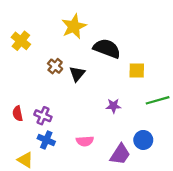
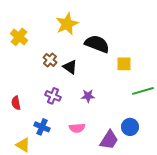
black triangle: (77, 74) -> (70, 67), turned -35
purple star: (114, 106) -> (88, 96), moved
purple cross: (43, 116) -> (53, 96), moved

